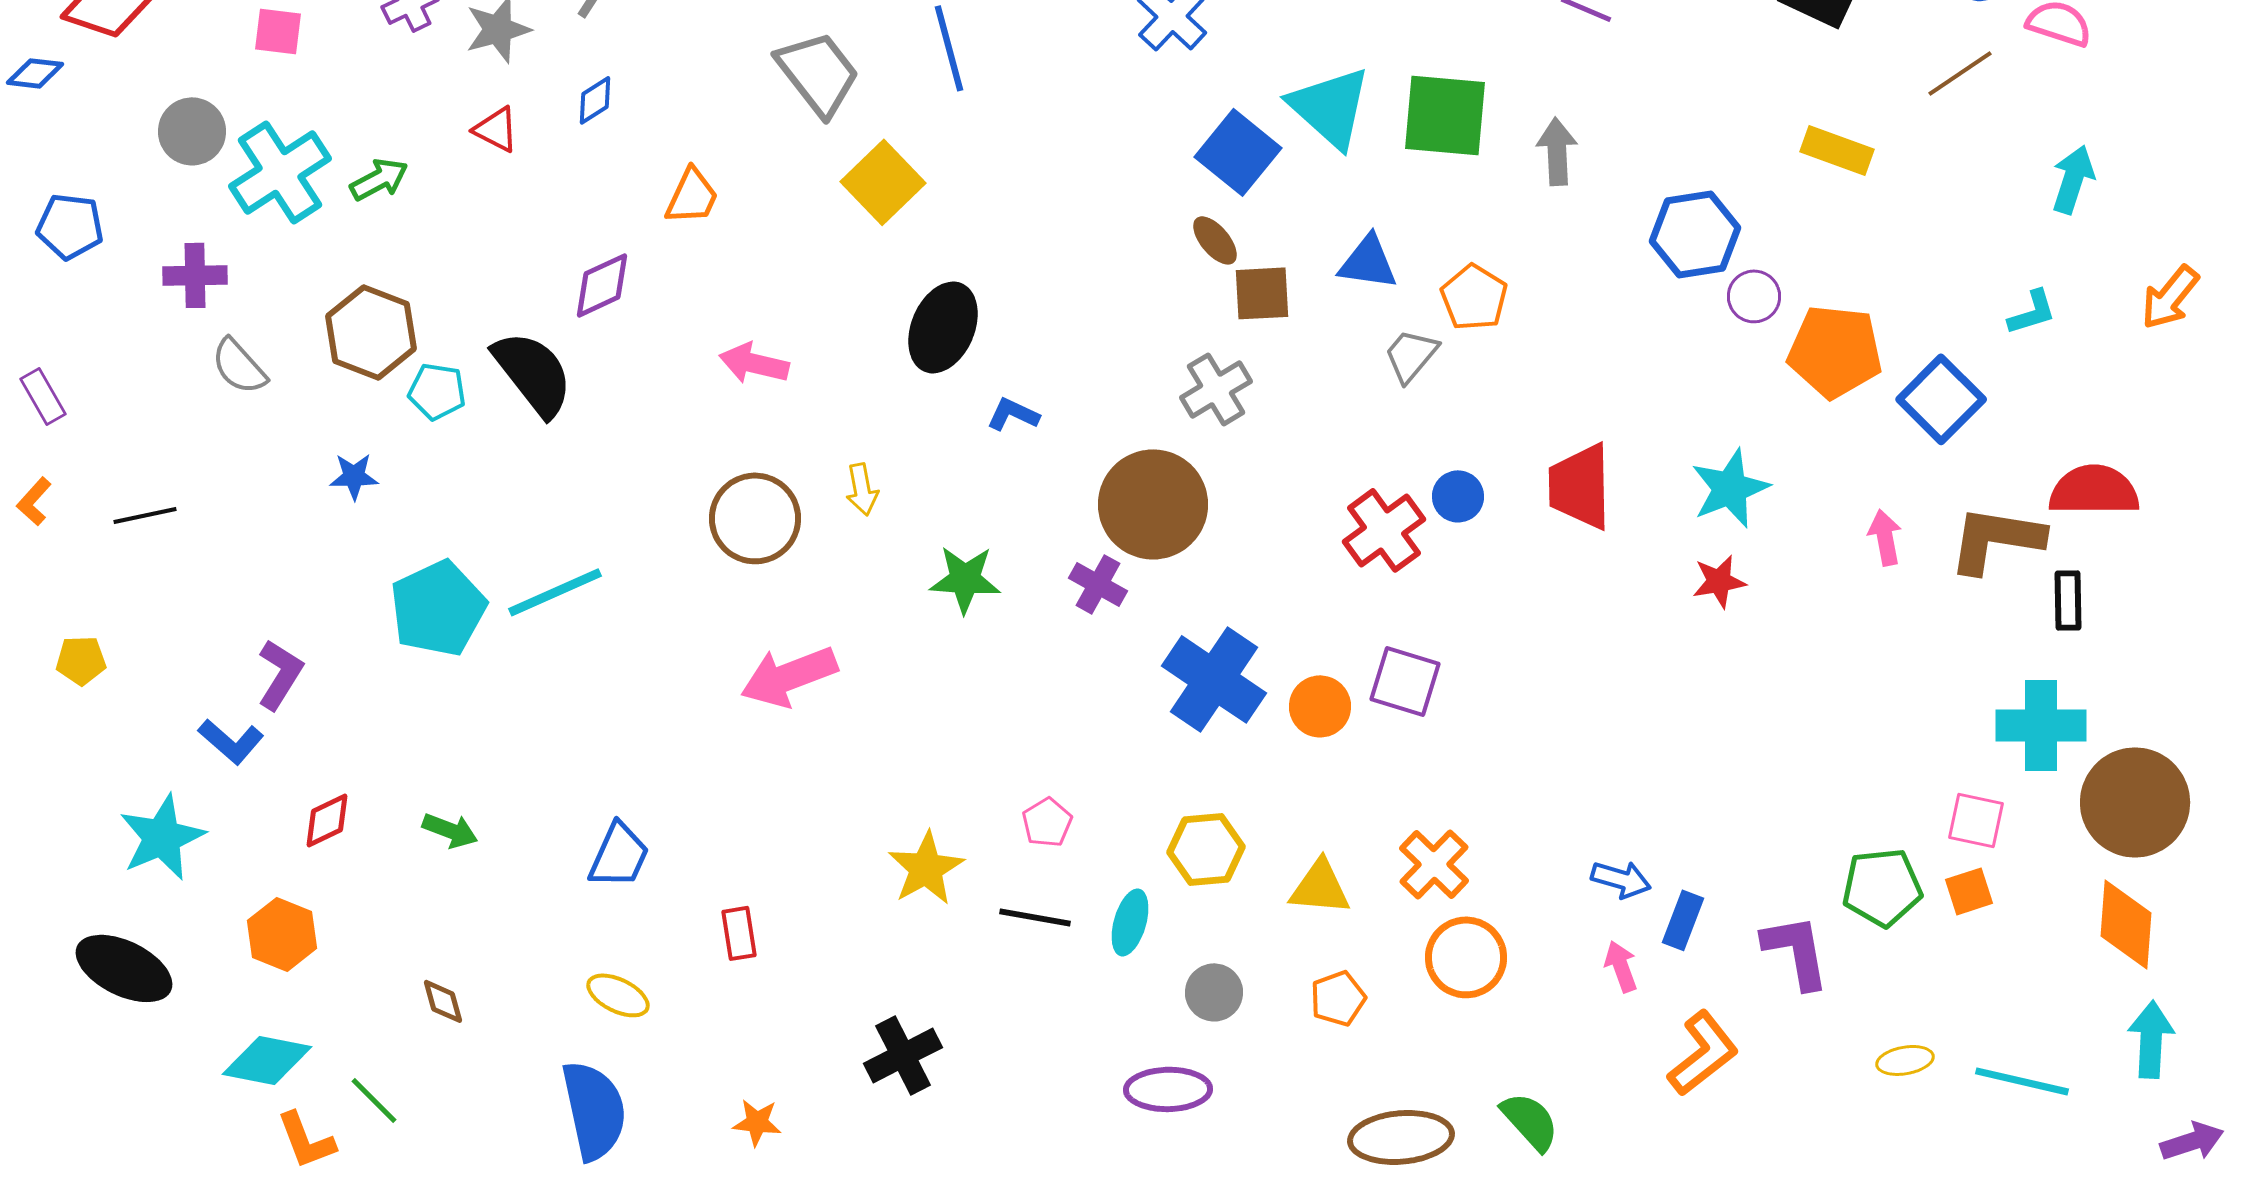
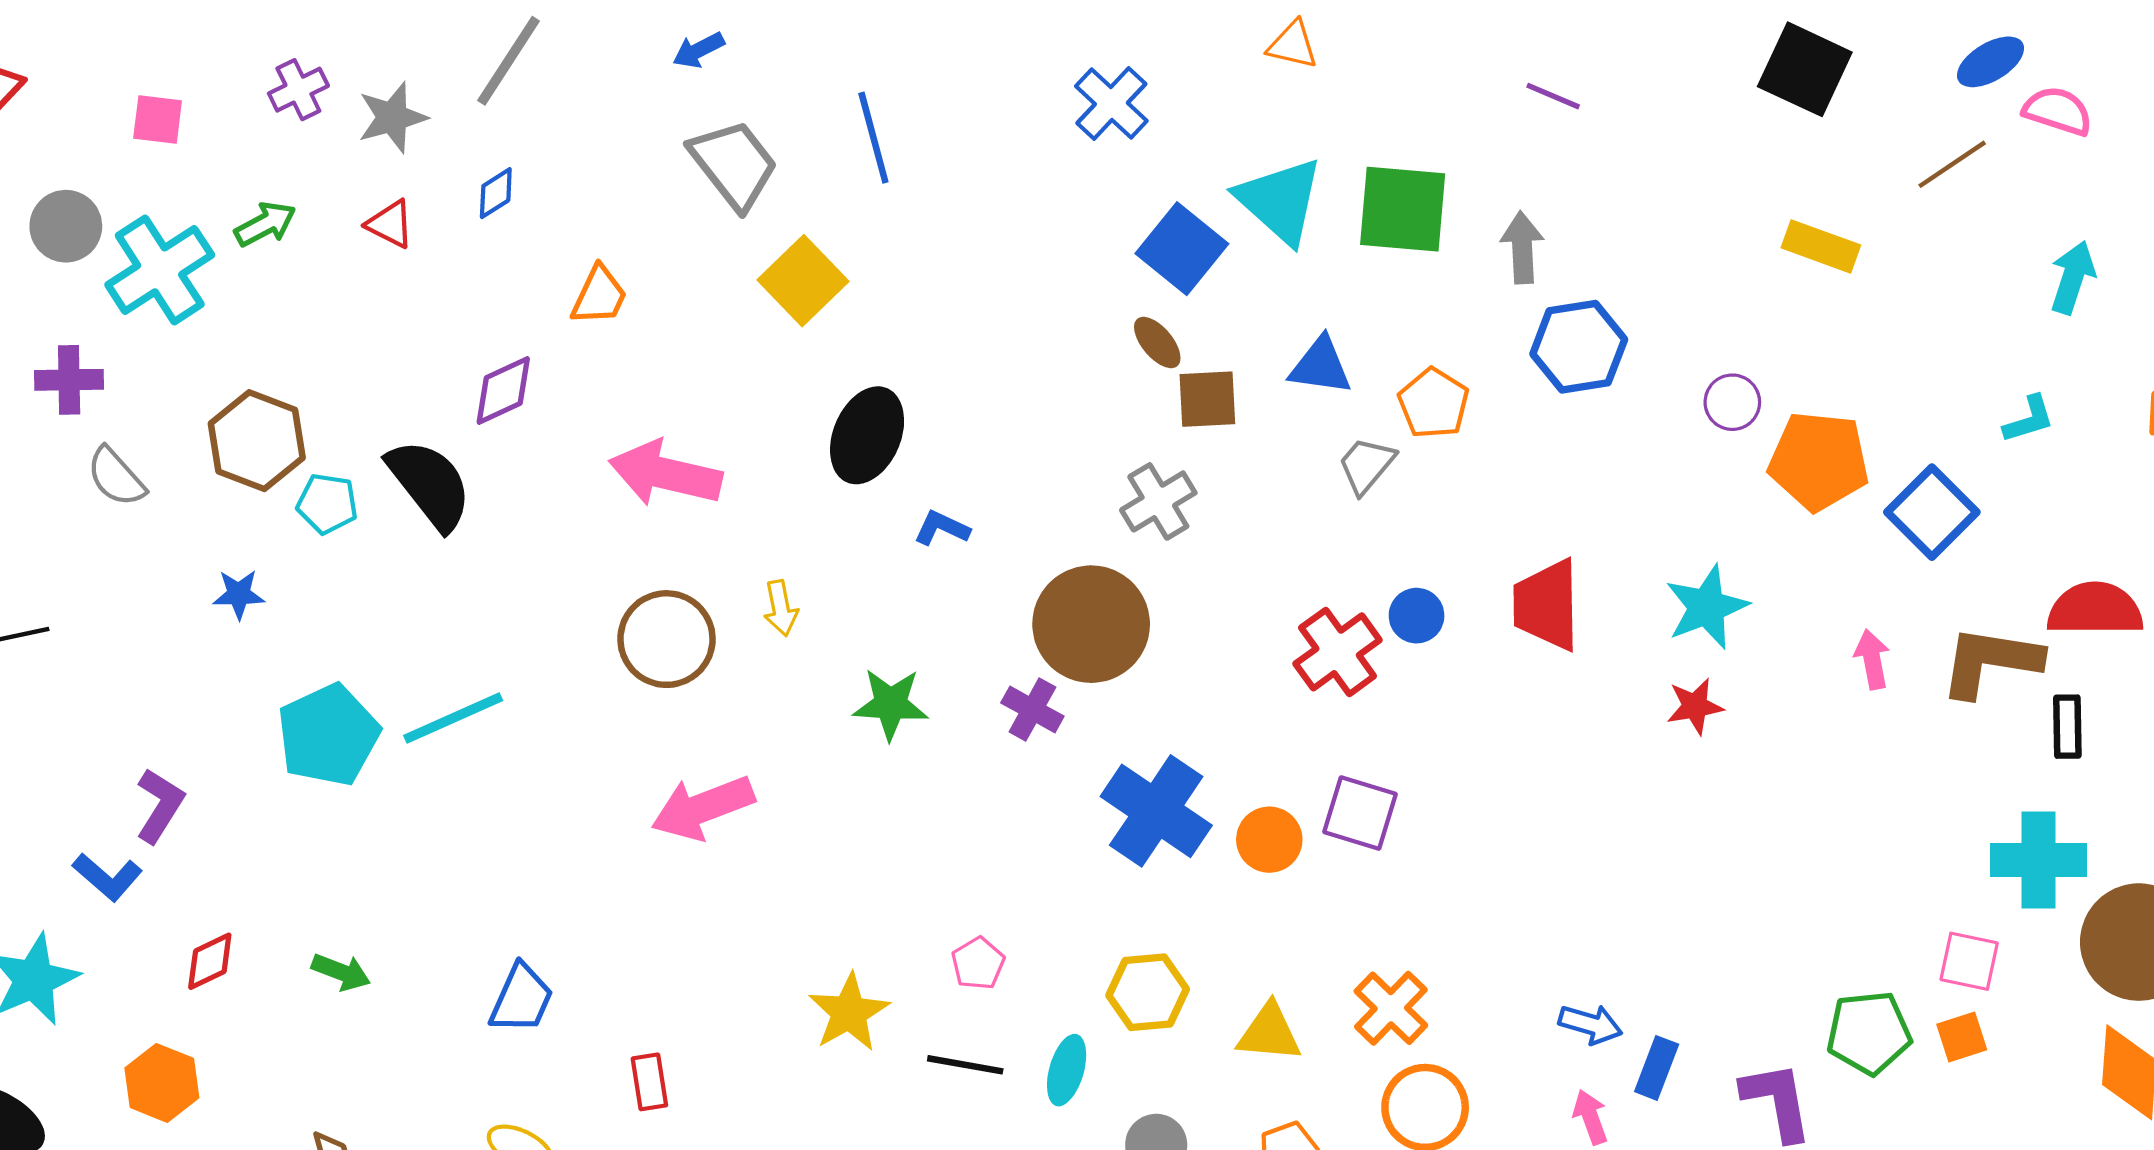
green arrow: (379, 179) -> (265, 224), moved
blue hexagon: (1695, 234) -> (1579, 347), moved
pink arrow: (754, 363) -> (665, 474), size x1.5

